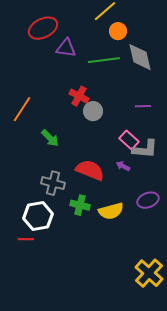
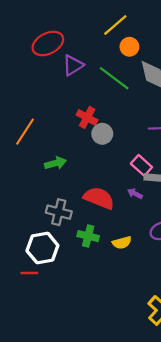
purple triangle: (66, 48) -> (73, 65), turned -40
green line: (104, 60) -> (114, 78), turned 44
green arrow: (50, 138) -> (55, 163), turned -60
yellow semicircle: (111, 211) -> (122, 243), size x0.7

